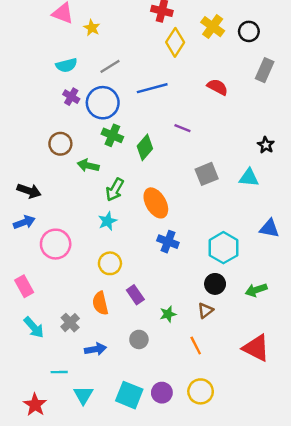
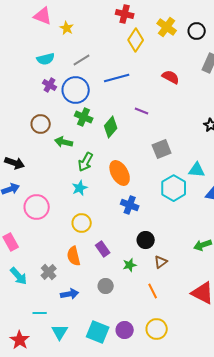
cyan triangle: (249, 178) -> (197, 170), moved
cyan hexagon: (223, 248) -> (174, 188), moved
black circle: (215, 284) -> (146, 240), moved

